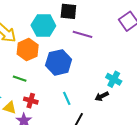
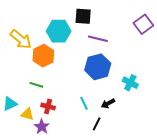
blue hexagon: (59, 62) -> (98, 67), moved
black arrow: (102, 96) -> (108, 103), moved

